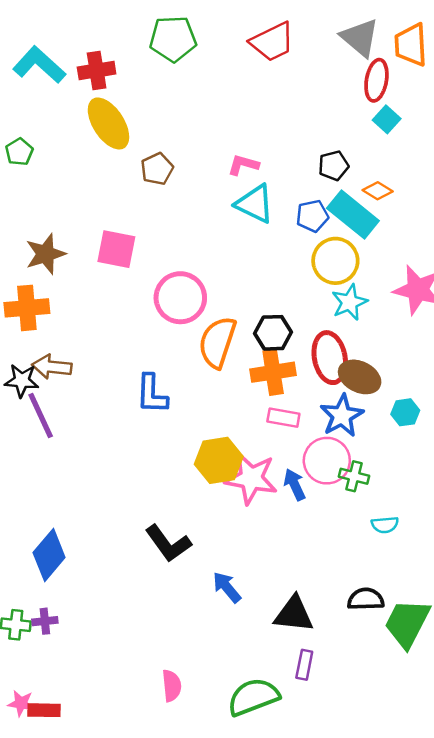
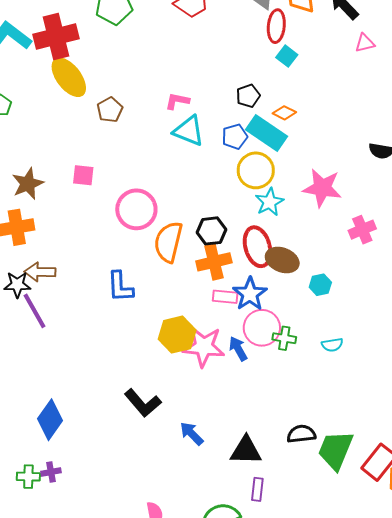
red cross: (97, 71) -> (56, 36), size x1.5
pink square: (116, 249) -> (83, 175), size x0.7
blue star: (342, 416) -> (250, 294), moved
cyan semicircle: (385, 525) -> (332, 345), moved

